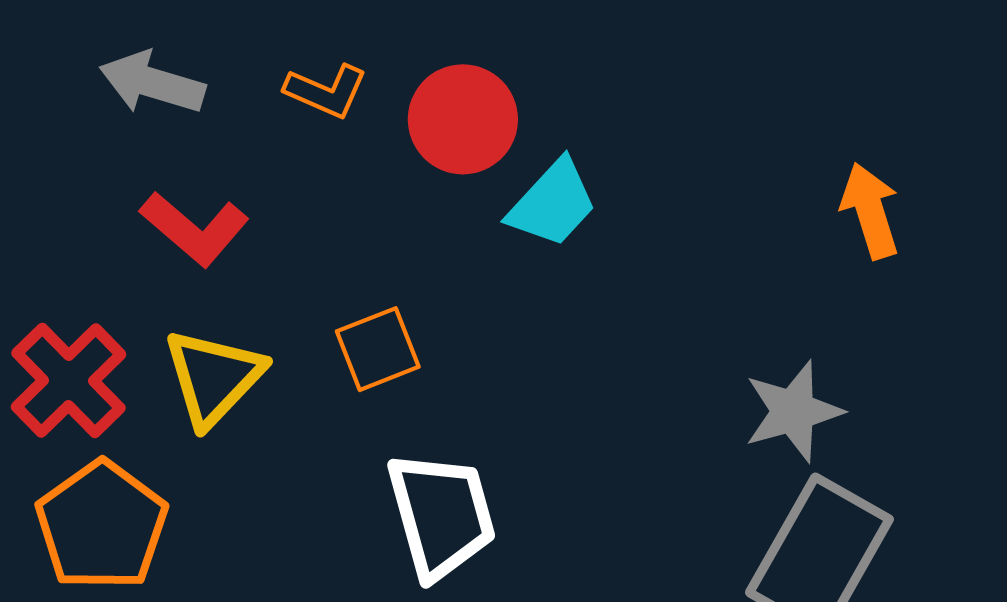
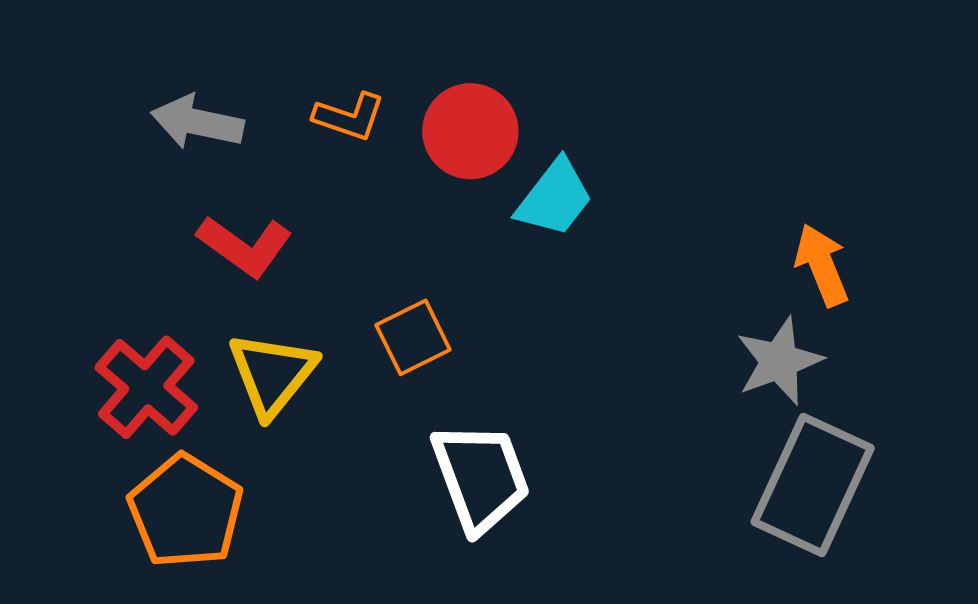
orange arrow: (870, 211) -> (822, 265), moved

